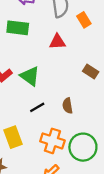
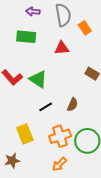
brown semicircle: (68, 106) -> (72, 105), turned -144
orange cross: (52, 141) -> (60, 136), turned -35

